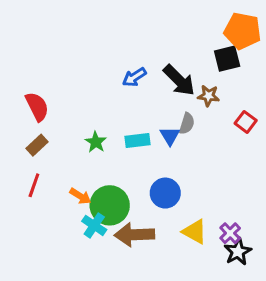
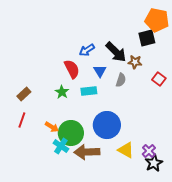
red semicircle: (37, 107) -> (72, 69), moved
blue triangle: (170, 136) -> (100, 71), moved
blue circle: (165, 193) -> (107, 125), size x1.4

